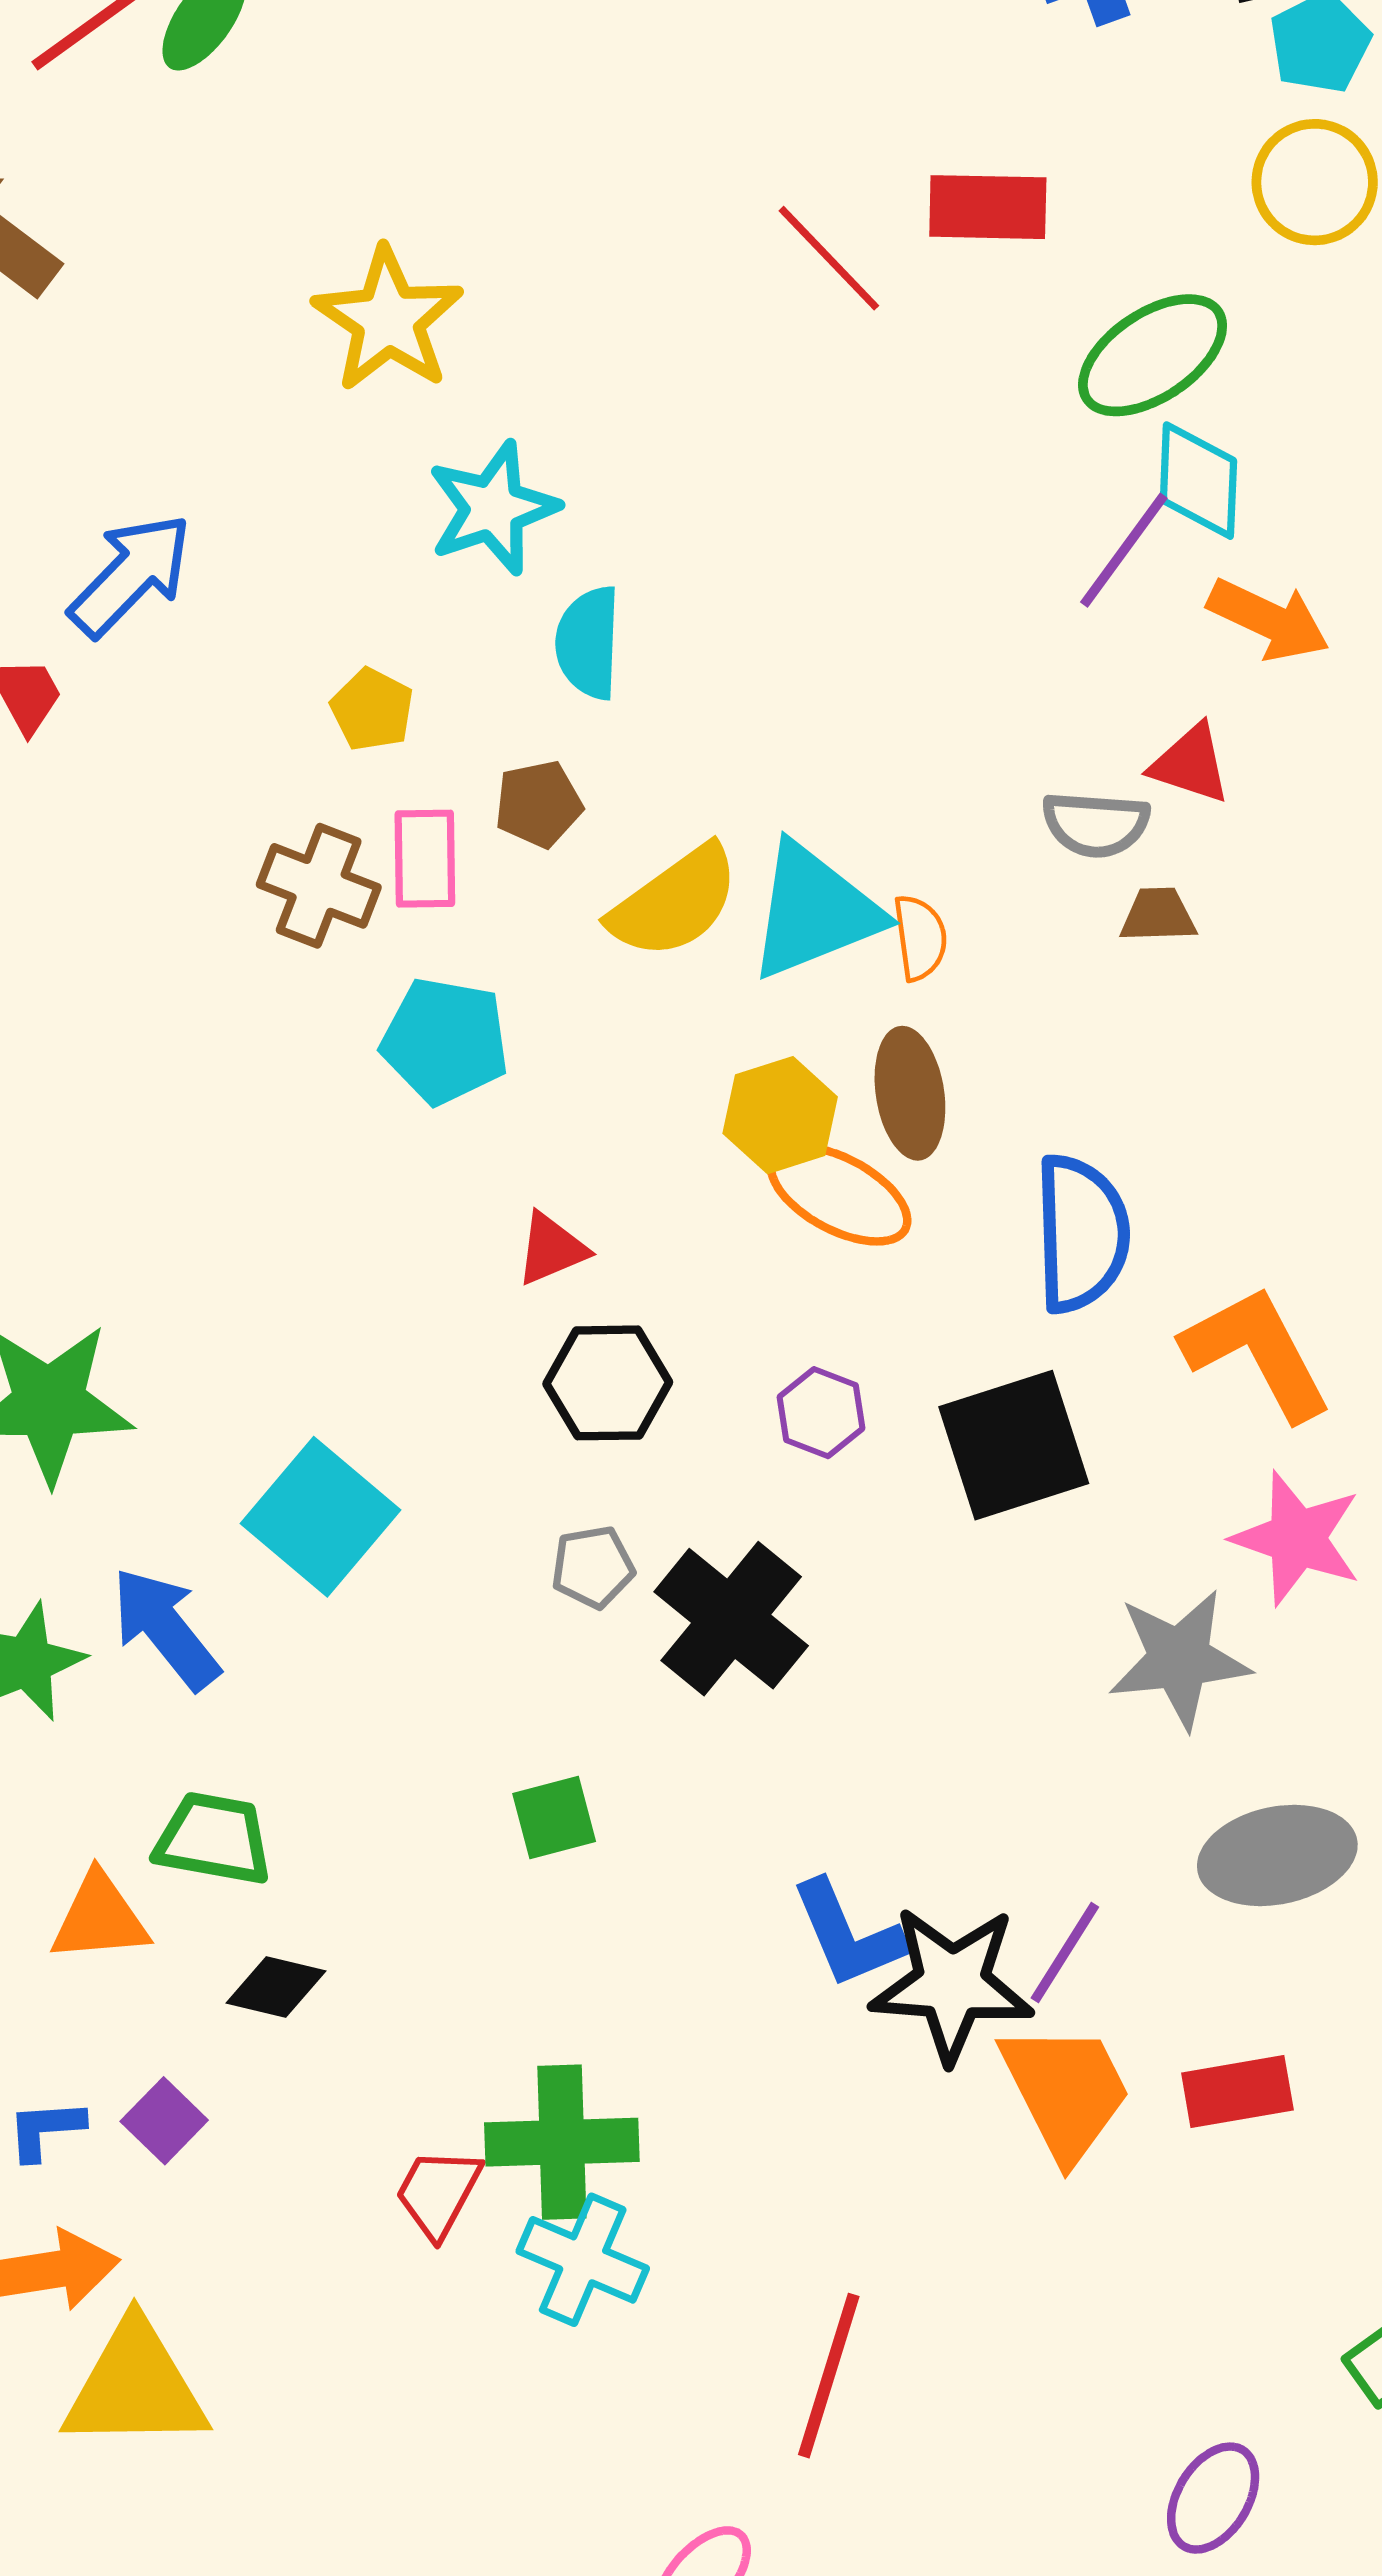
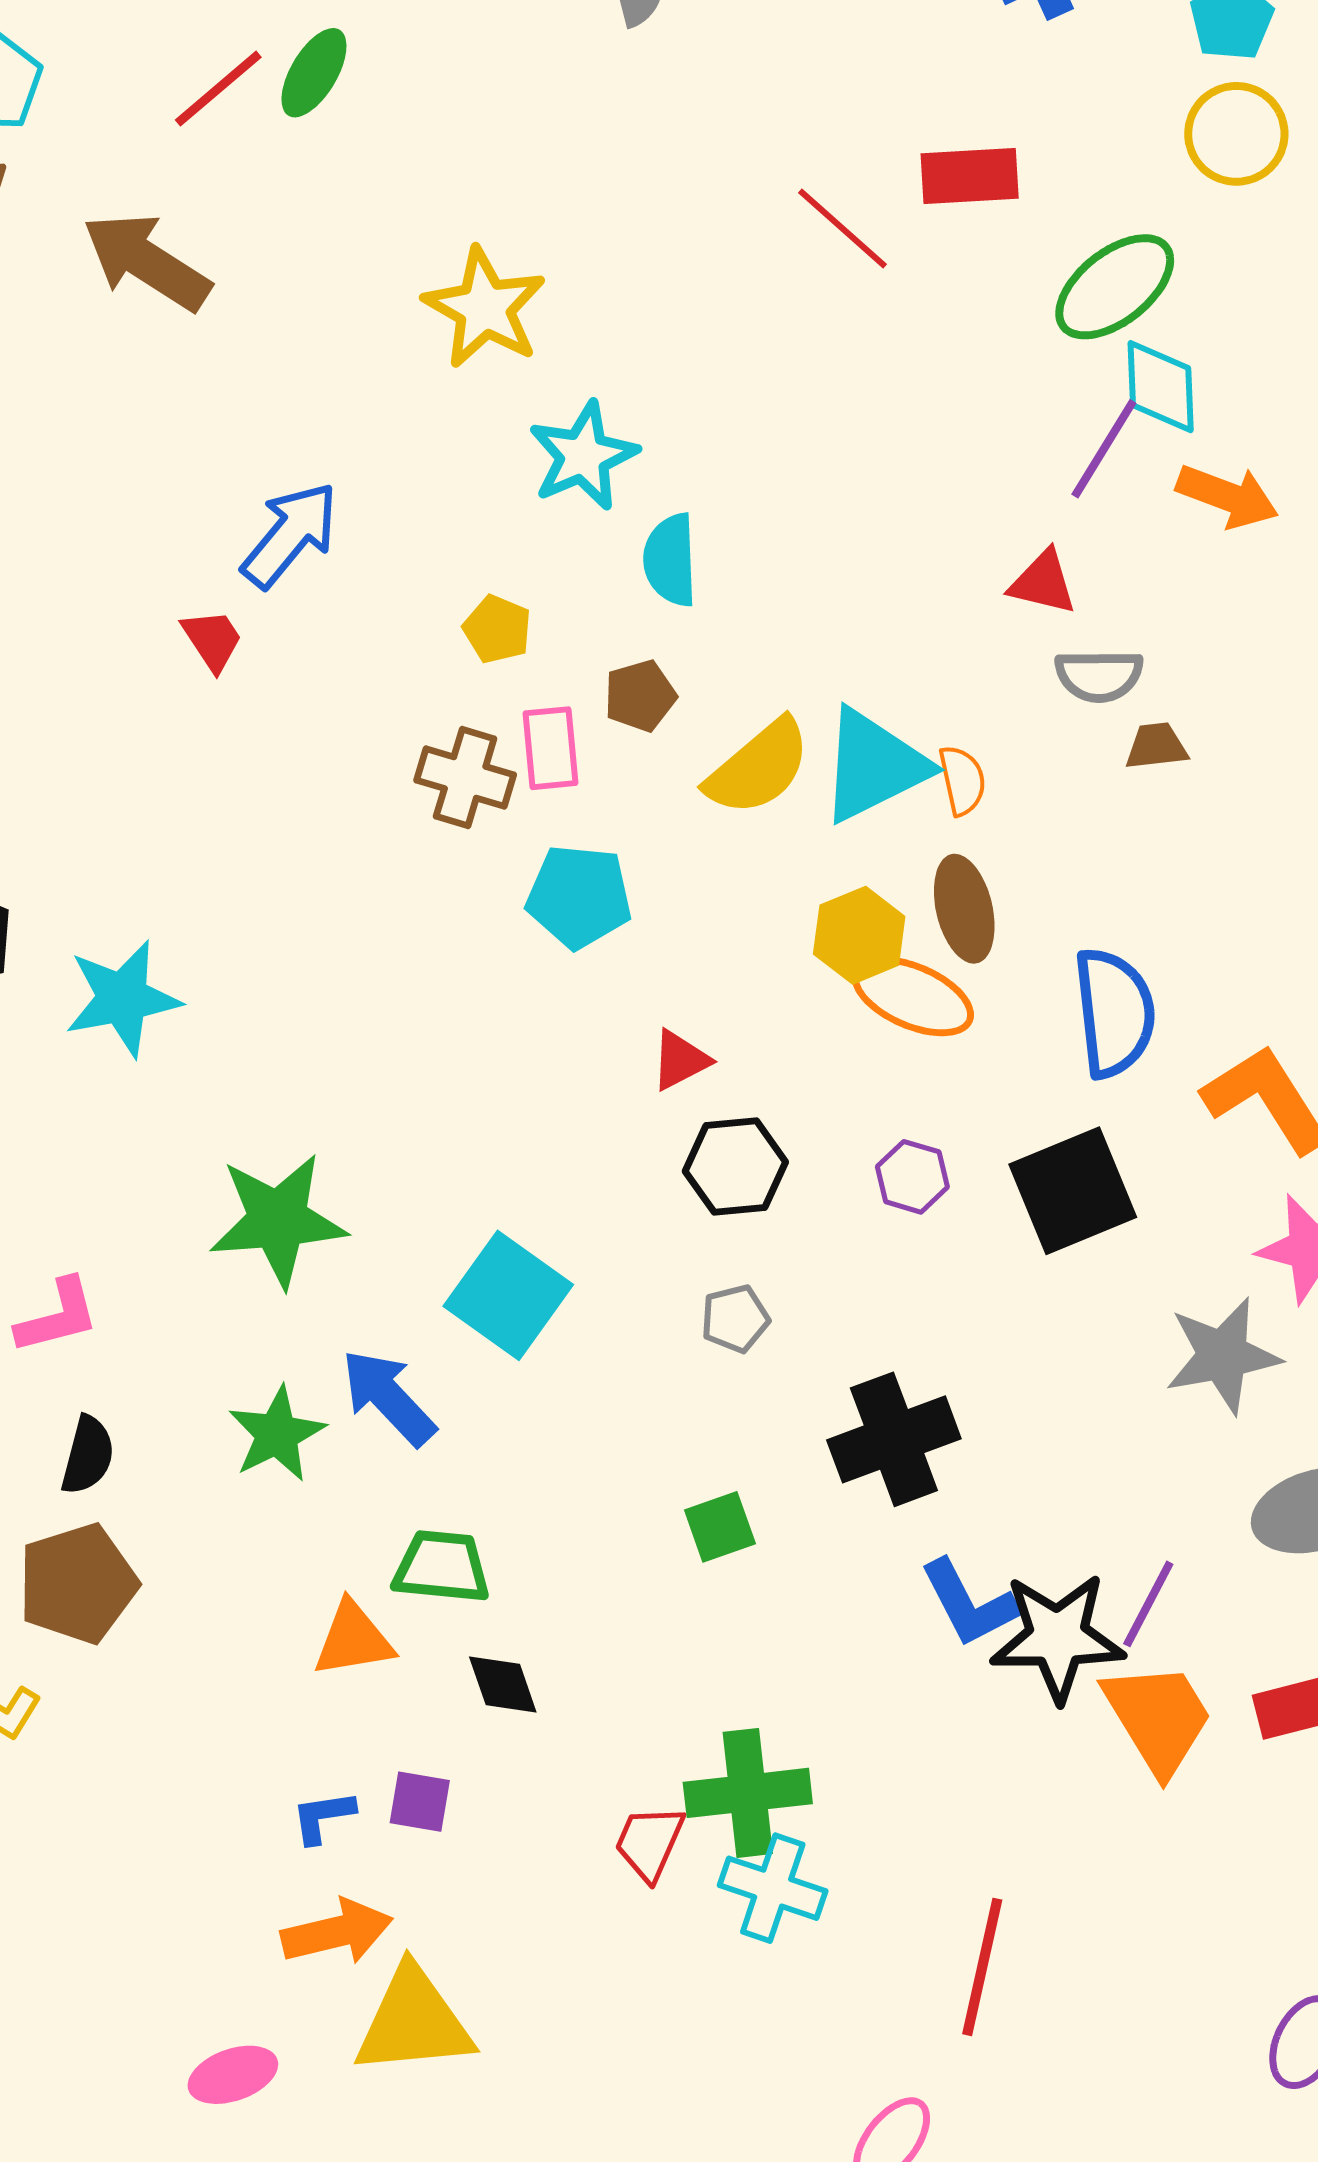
red triangle: (1191, 764) -> (1043, 582), moved
black cross: (731, 1619) -> (894, 1439), moved, turned 35
black diamond: (276, 1987) -> (503, 1685), turned 62
purple square: (164, 2121) -> (420, 1802), turned -30

